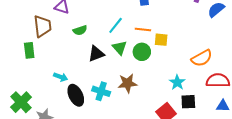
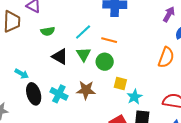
yellow square: (161, 40) -> (120, 83), moved
black triangle: (96, 54) -> (60, 57), turned 42
orange semicircle: (202, 58) -> (166, 57), moved, turned -50

